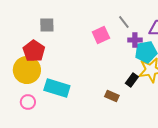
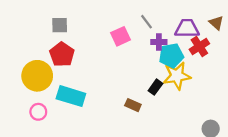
red pentagon: (34, 51) -> (62, 54), moved

